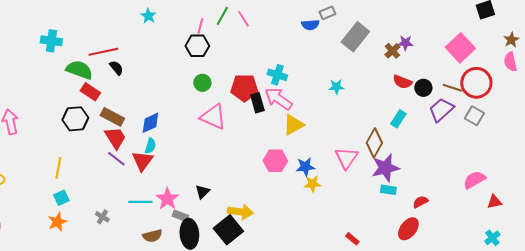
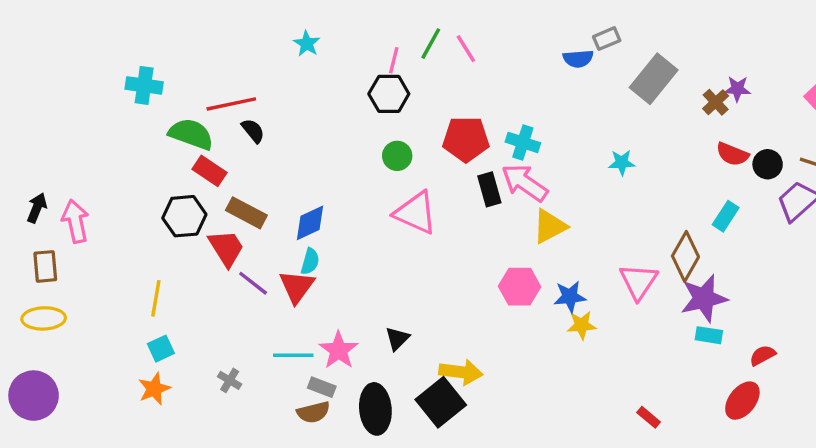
red pentagon: (244, 88) -> (466, 139), moved
red trapezoid: (115, 138) -> (226, 248), moved
gray rectangle: (180, 216) -> (322, 387), moved

